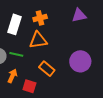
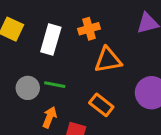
orange triangle: (38, 40) -> (108, 60), moved

